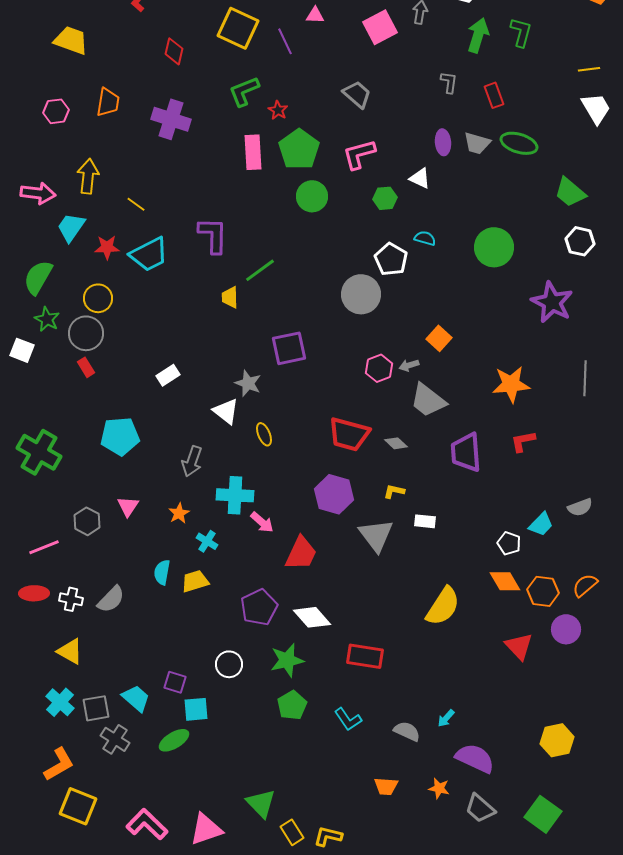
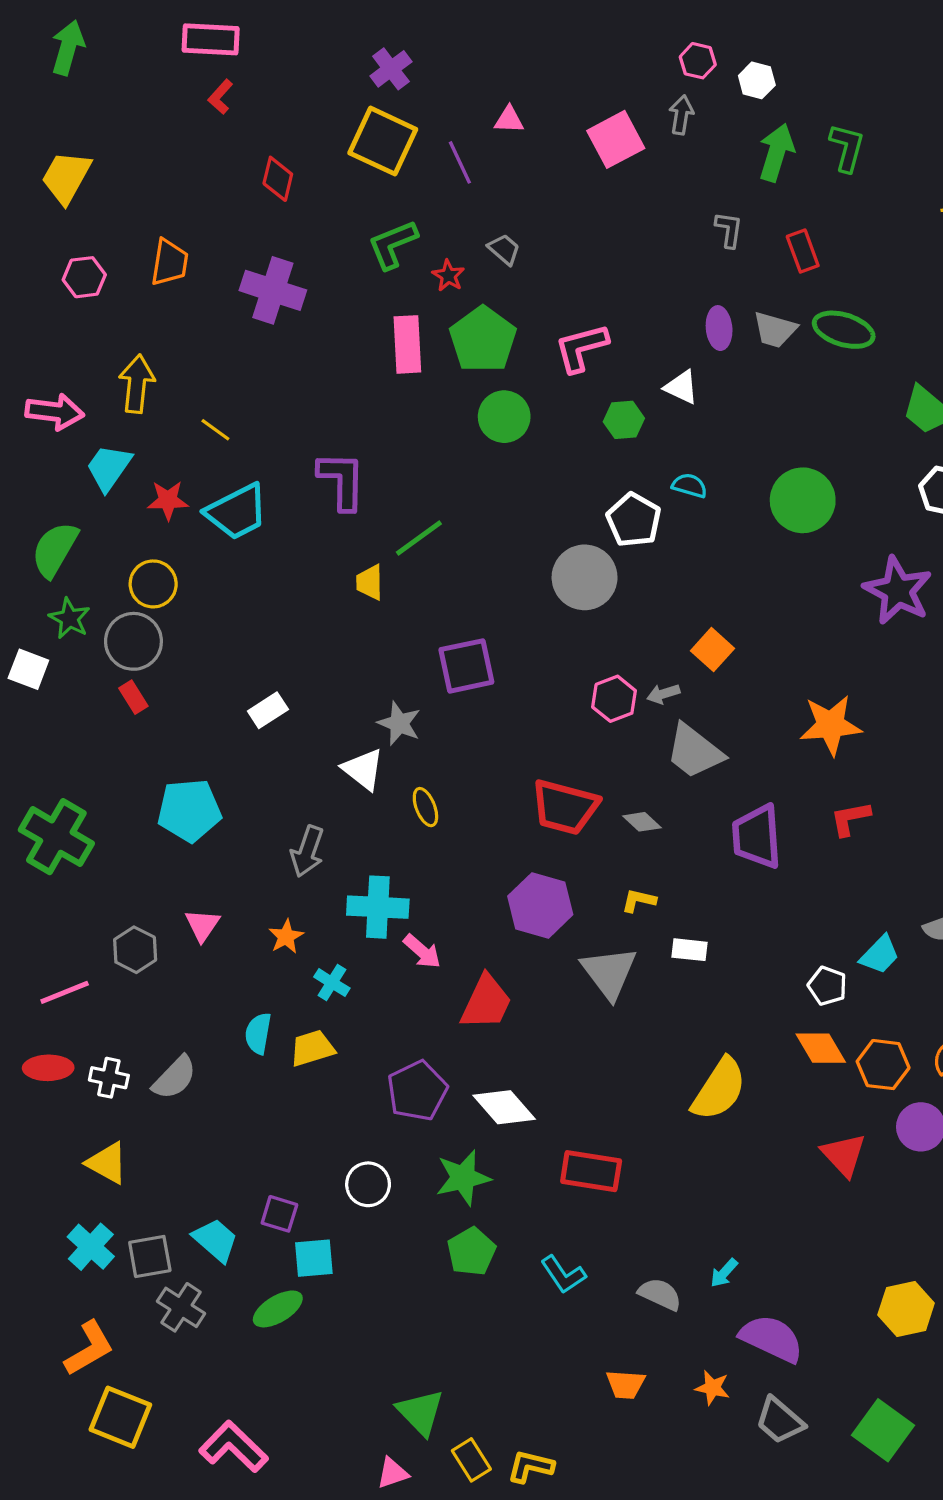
yellow trapezoid: (71, 40) -> (66, 177), moved, turned -81
gray trapezoid: (357, 94) -> (504, 249), moved, size x0.7
pink triangle: (206, 829) -> (393, 1473), moved, size x0.6

